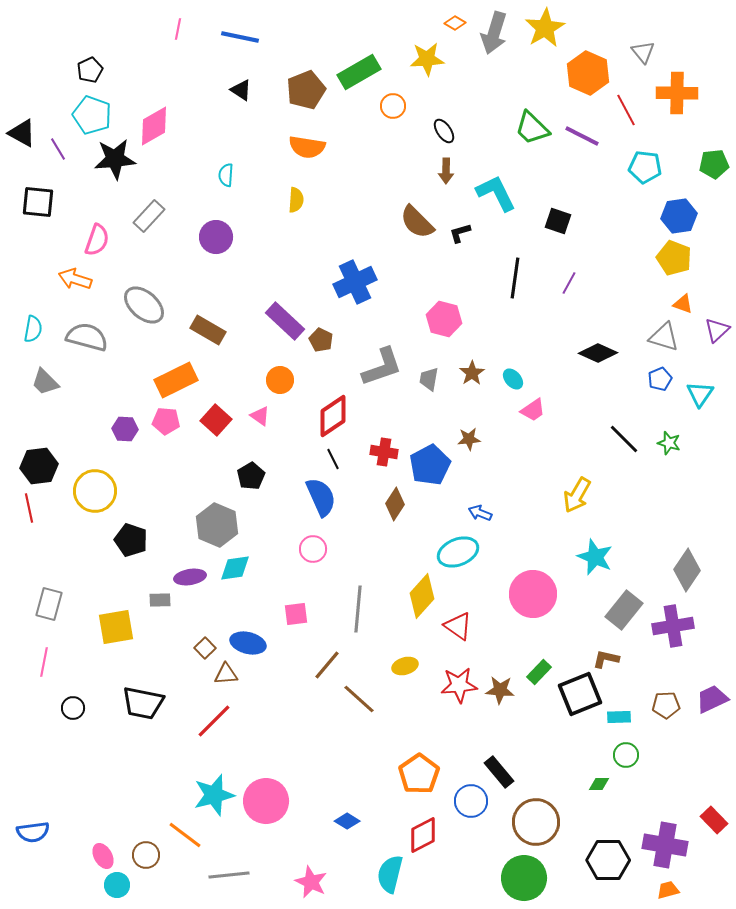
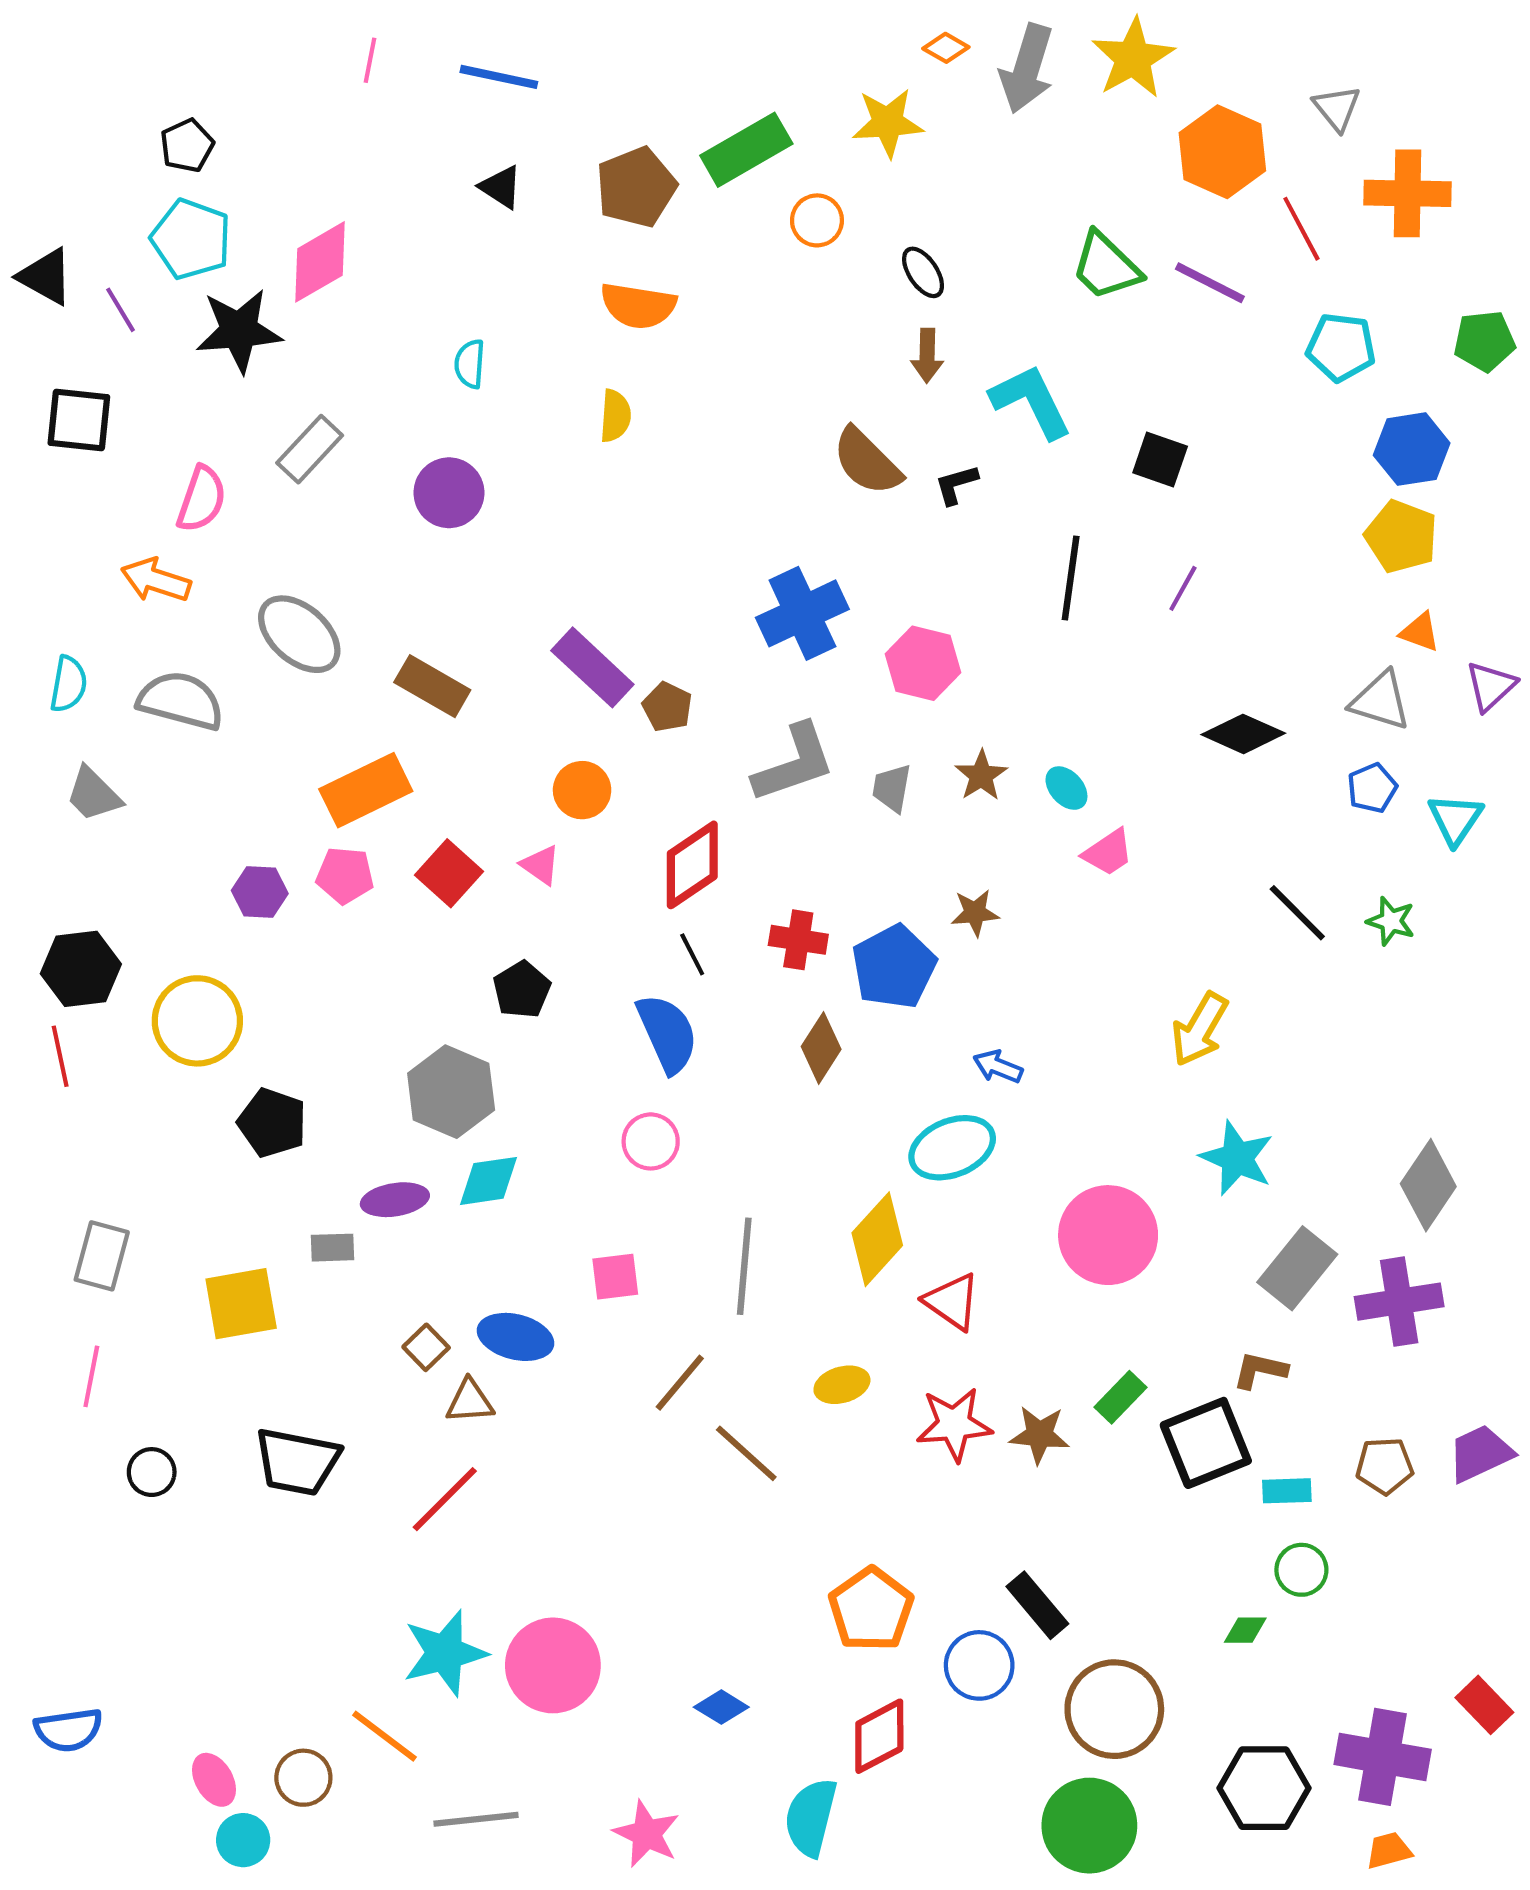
blue cross: (355, 282) -> (802, 613), moved

